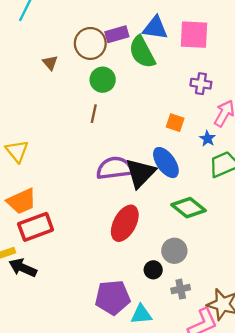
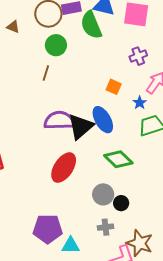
brown triangle: (50, 63) -> (13, 27), turned -32
purple cross: (201, 84) -> (138, 56), turned -36
black circle: (153, 270) -> (121, 203), moved

